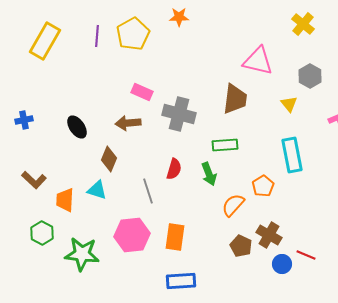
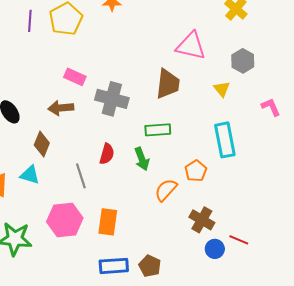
brown pentagon: (241, 246) -> (150, 266), moved

